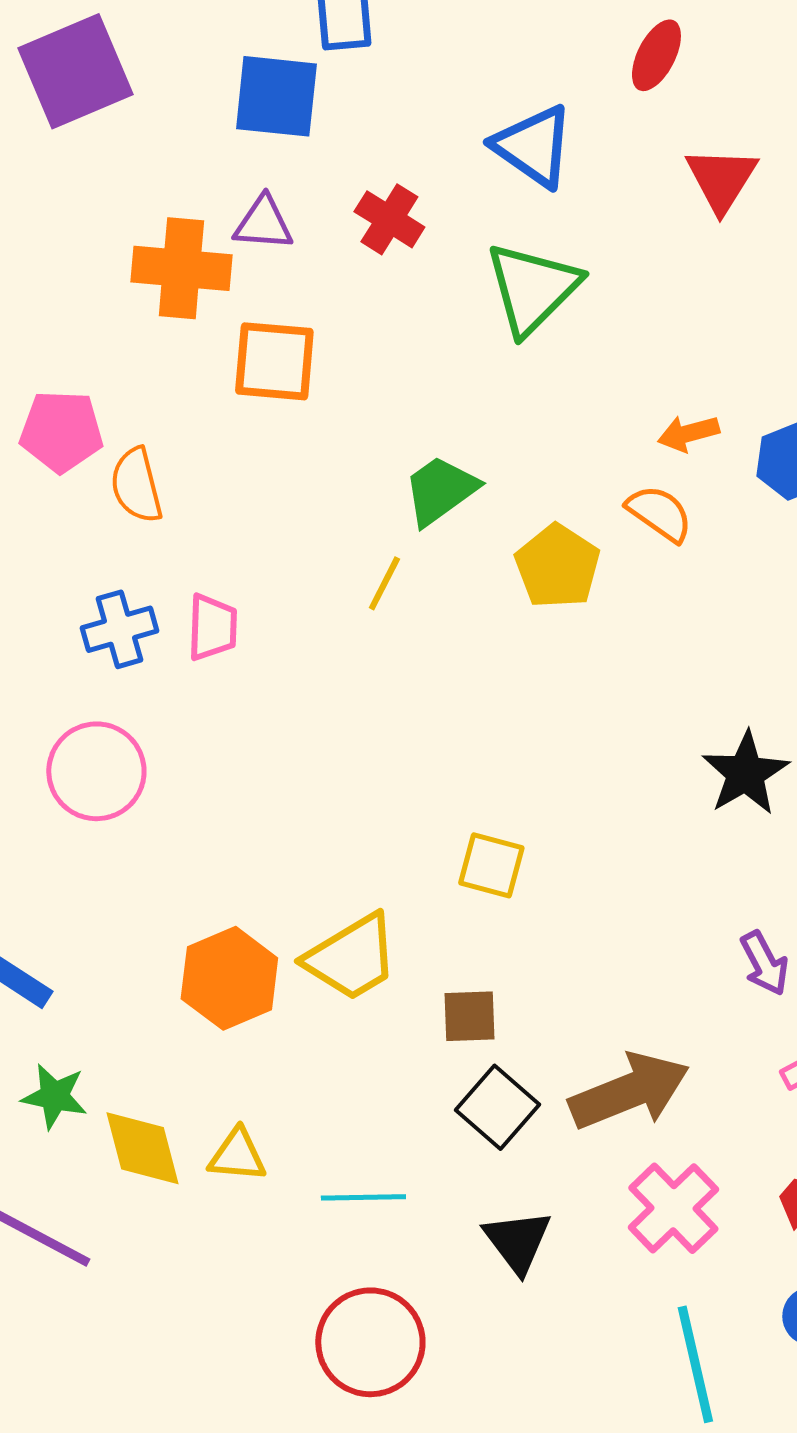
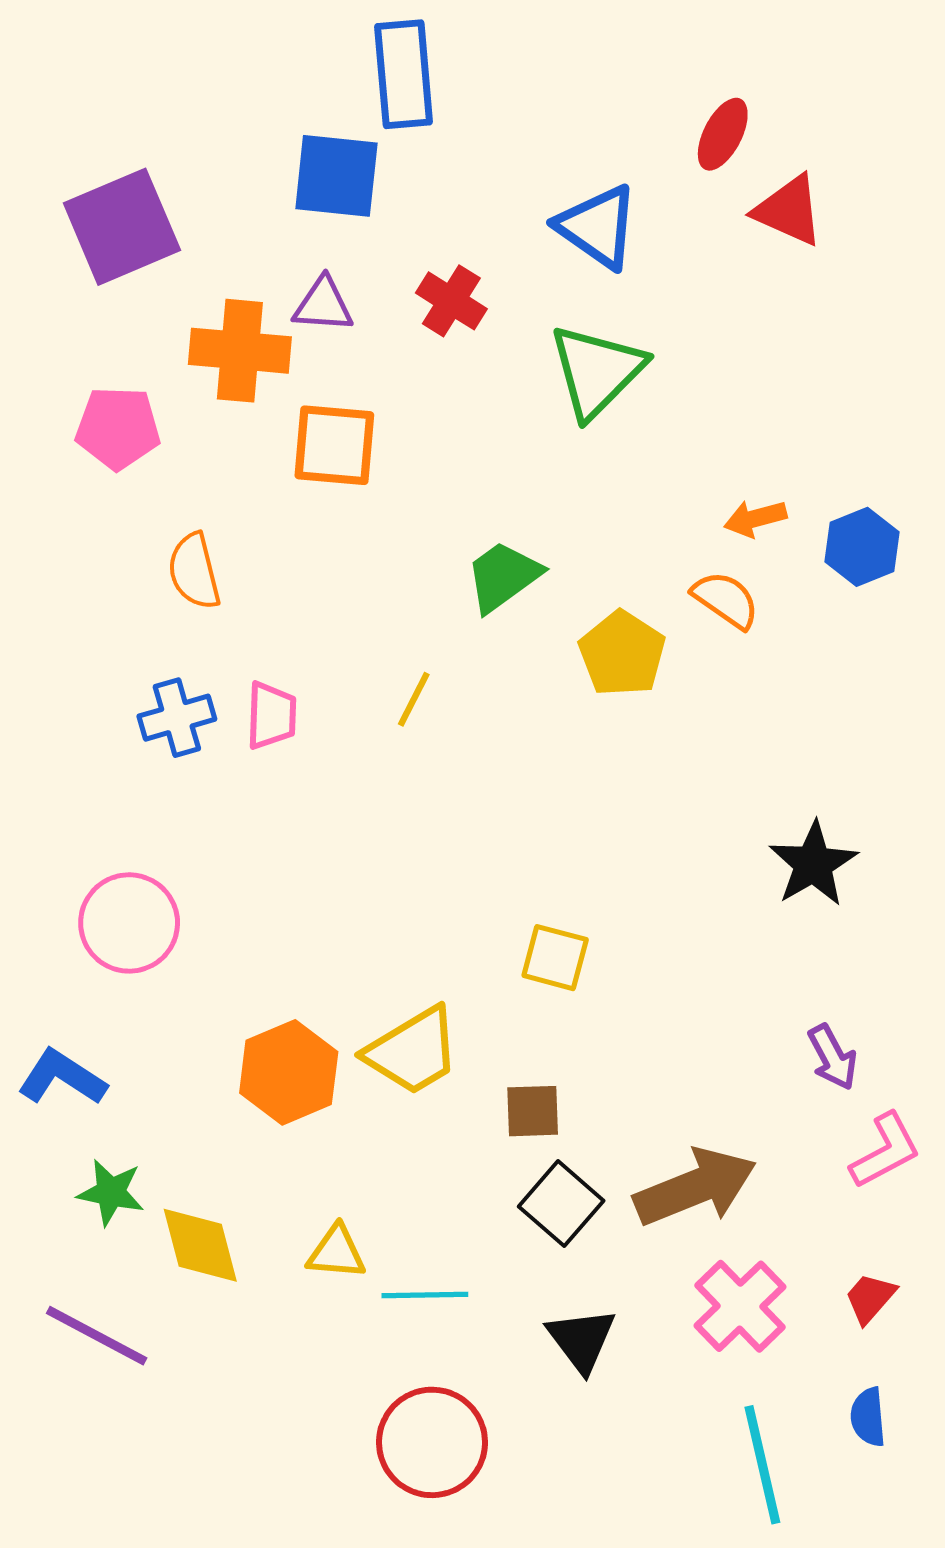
purple square: (75, 71) -> (122, 227), moved
red triangle: (721, 179) -> (789, 210), moved, turned -38
pink pentagon: (61, 431) -> (118, 428), moved
yellow line: (384, 583) -> (414, 699), moved
pink circle: (96, 771) -> (129, 923), moved
yellow triangle: (237, 1155) -> (336, 1252), moved

